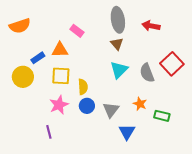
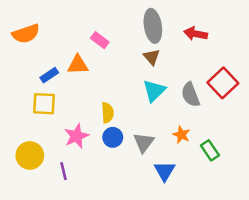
yellow square: (61, 76) -> (44, 104), moved
yellow circle: (23, 77) -> (30, 155), moved
green rectangle: (162, 116) -> (210, 150), turned 42

